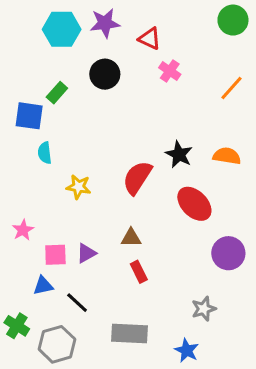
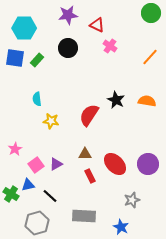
cyan hexagon: (62, 29) -> (24, 28), moved
blue square: (29, 116) -> (15, 58), moved
cyan semicircle: (45, 153) -> (37, 99), moved
red ellipse: (194, 204) -> (115, 164), moved
pink square: (55, 255) -> (36, 165), turned -35
green cross: (17, 326) -> (11, 194), moved

